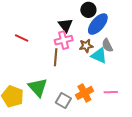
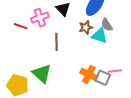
pink cross: (64, 40) -> (40, 18), moved
orange cross: (84, 93) -> (89, 74), turned -30
gray square: (63, 100) -> (103, 78), moved

